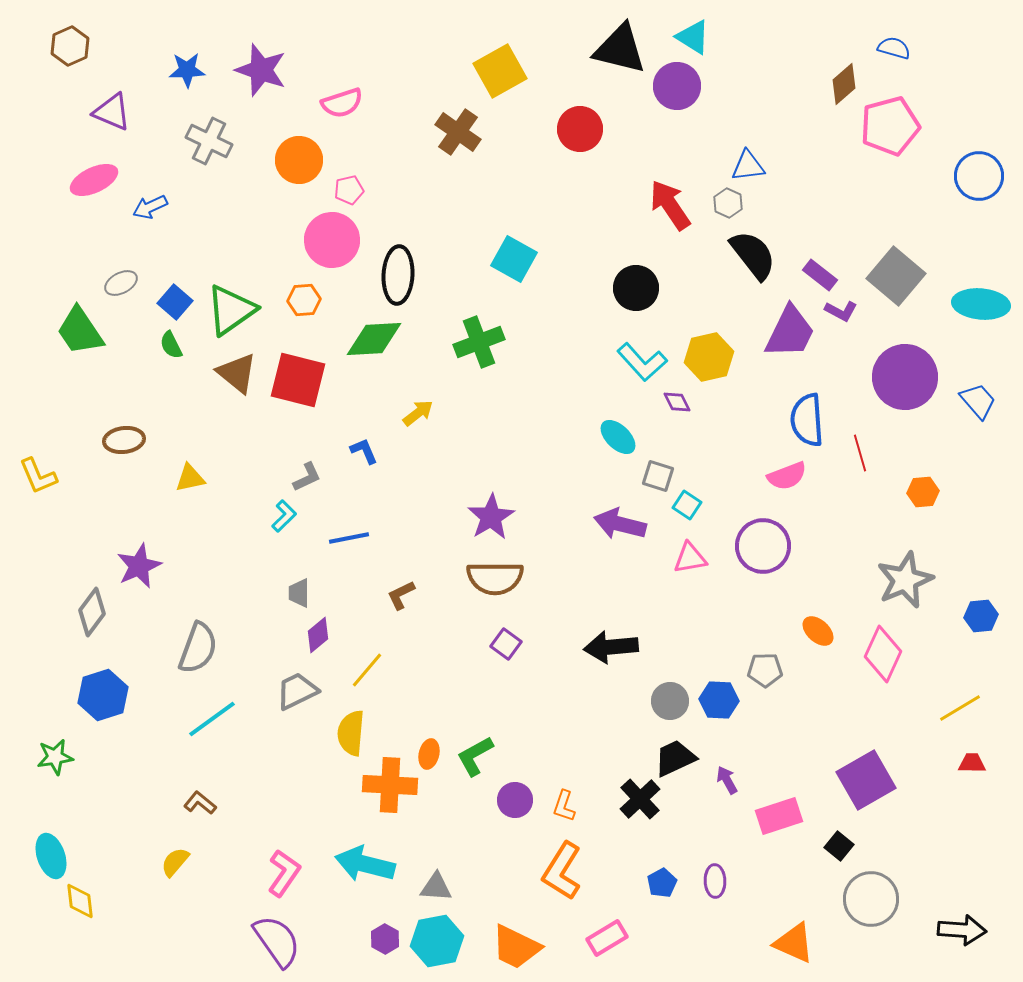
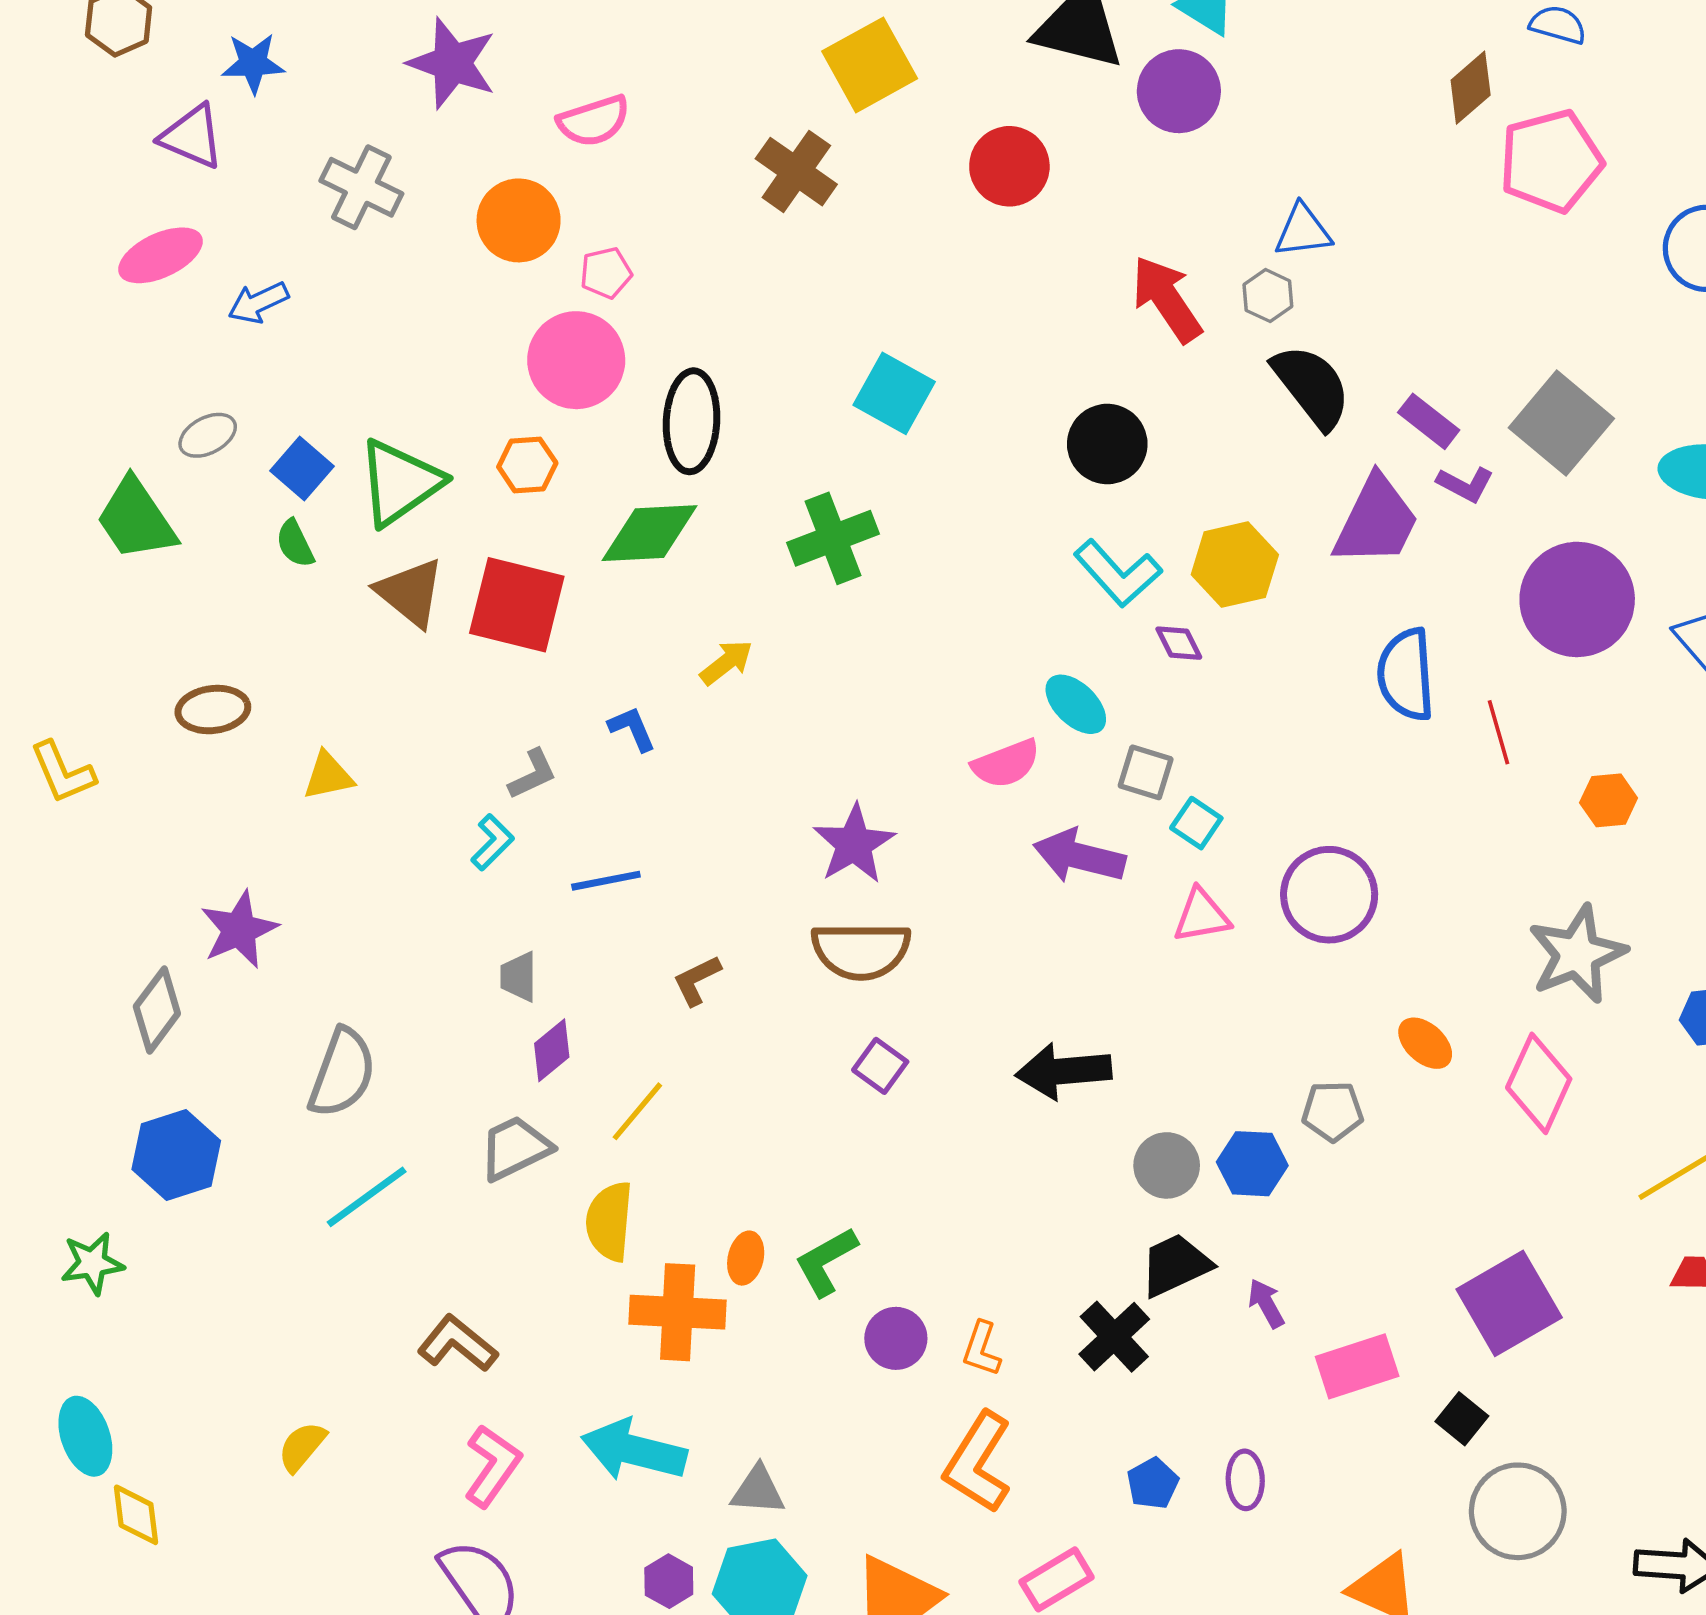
blue star: (187, 70) -> (253, 63), moved
pink semicircle: (787, 476) -> (1006, 764), moved
brown L-shape: (200, 803) -> (457, 1344), moved, size x1.4

